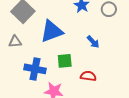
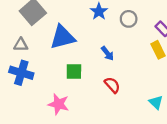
blue cross: (35, 69) -> (21, 73), moved
red semicircle: (88, 76) -> (112, 85), moved, turned 35

